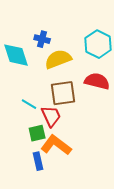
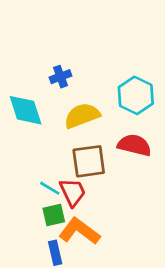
blue cross: (42, 39) -> (60, 77), moved, turned -35
cyan line: (29, 104) -> (50, 188), moved

